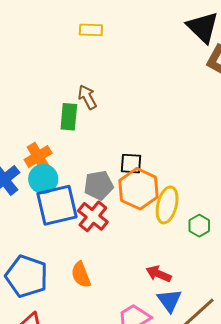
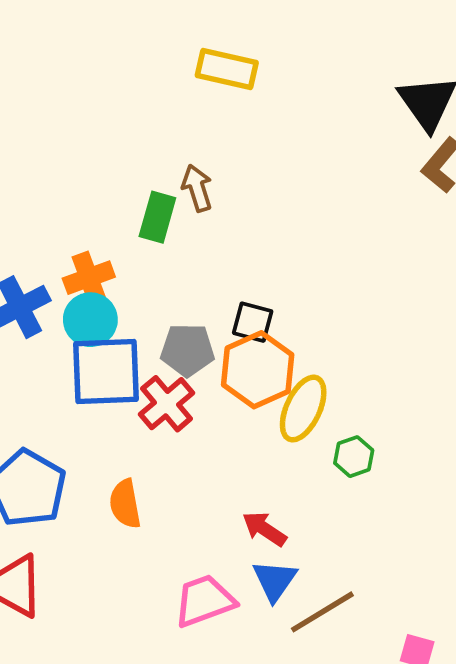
yellow rectangle: (91, 30) -> (227, 69), size x1.4

